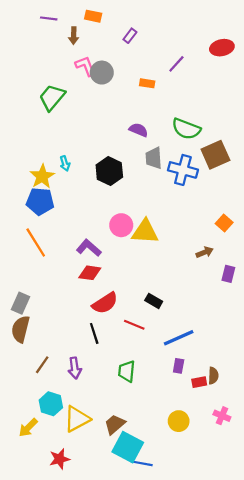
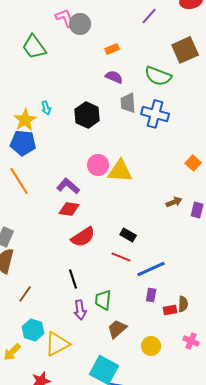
orange rectangle: (147, 83) -> (112, 49), moved, turned -32
green trapezoid: (52, 97) -> (34, 47), turned -76
brown square: (215, 155) -> (185, 50), moved
brown arrow: (205, 252) -> (174, 202), moved
red line: (134, 325) -> (121, 257), moved
black line: (94, 333) -> (73, 279), moved
purple arrow: (75, 368) -> (80, 310), moved
brown trapezoid: (115, 424) -> (117, 329), moved

